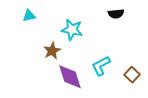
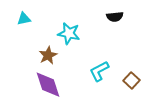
purple diamond: (70, 77) -> (48, 85), moved

